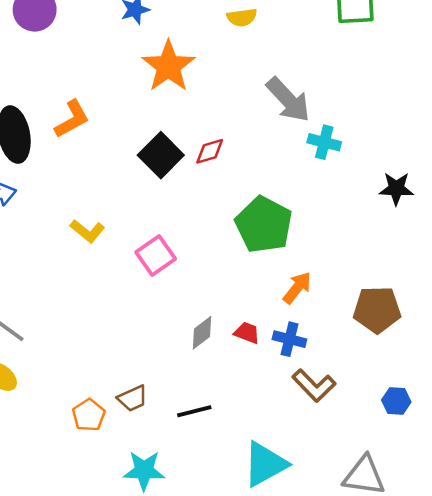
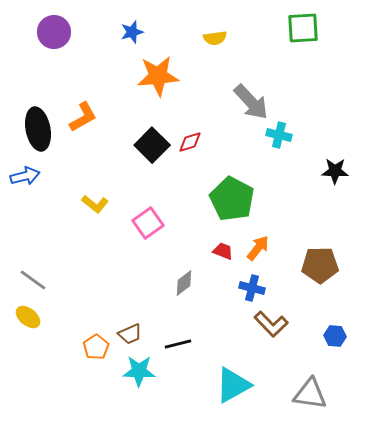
orange star: (168, 66) -> (158, 76), turned 30
red trapezoid: (247, 333) -> (223, 251), moved
cyan star: (144, 470) -> (139, 371), moved

